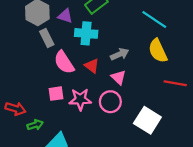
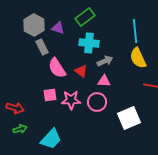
cyan line: (154, 20) -> (135, 31), turned 50
cyan cross: (86, 33) -> (89, 43), moved
pink triangle: (118, 77) -> (104, 81), turned -40
white square: (147, 120) -> (129, 118), turned 35
green arrow: (35, 125) -> (20, 129), moved

